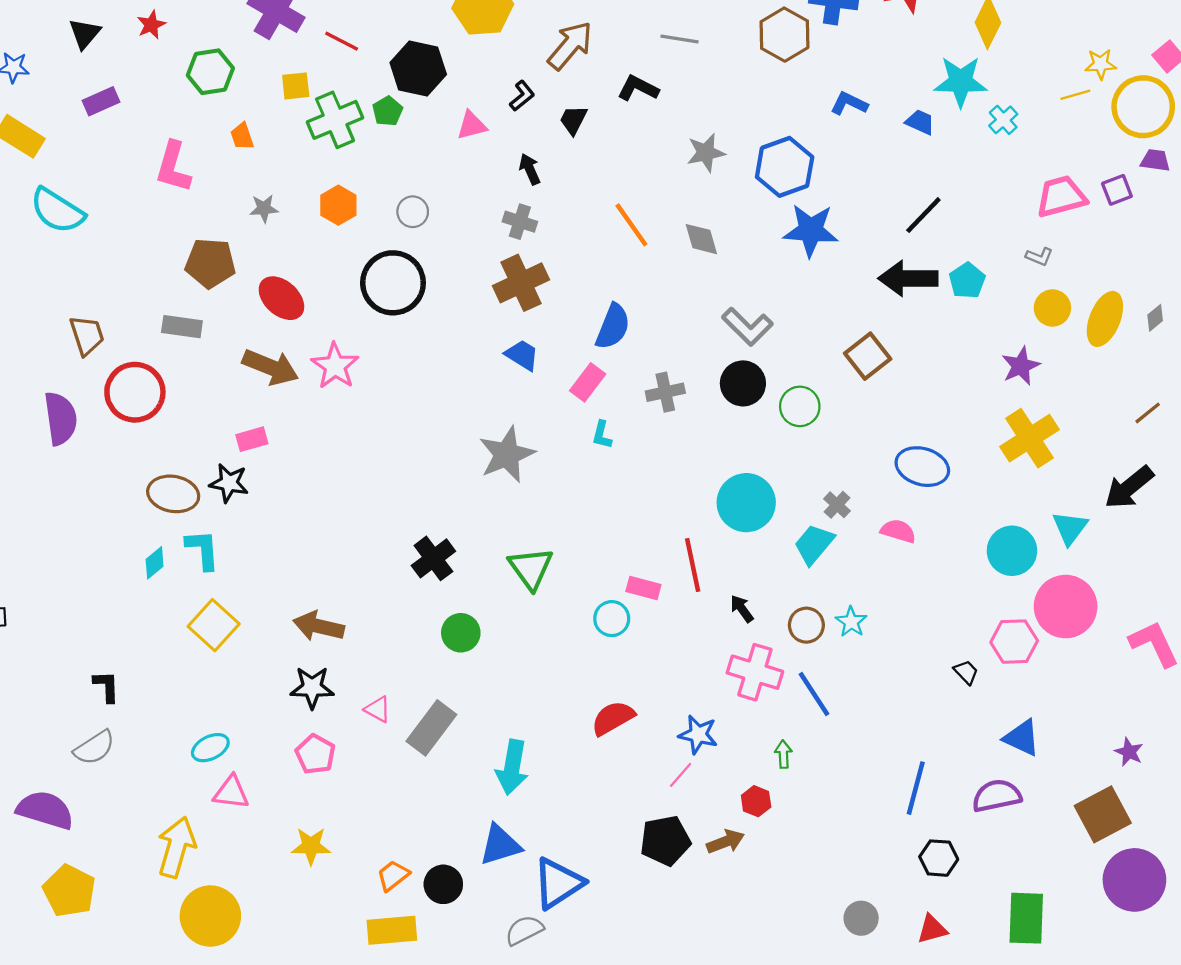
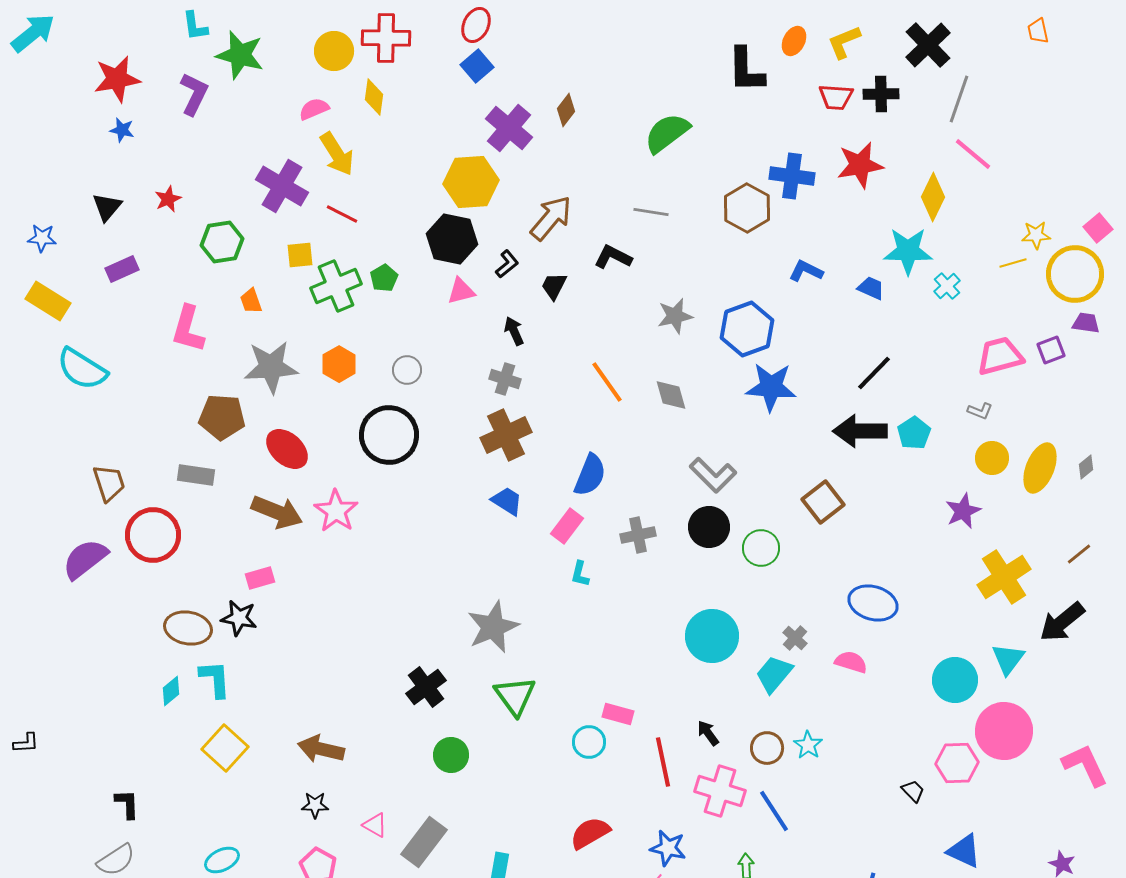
black hexagon: (418, 68) -> (452, 239), moved
gray star: (264, 208) -> (271, 367), size x2.0
purple semicircle: (61, 418) -> (85, 559), turned -120
yellow cross: (1029, 438) -> (1004, 577), moved
gray star: (507, 455) -> (493, 627), moved
red line: (693, 565) -> (663, 762), moved
black star: (312, 687) -> (315, 805), size x0.7

